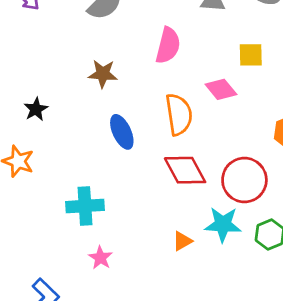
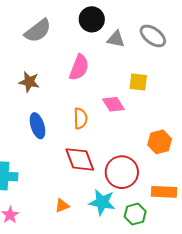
orange semicircle: (179, 114) -> (80, 118), size x0.7
orange triangle: (182, 241) -> (62, 206), moved

